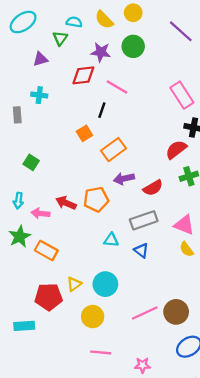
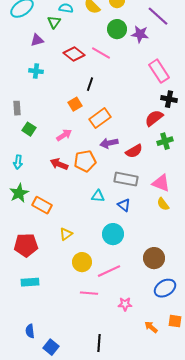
purple star: (101, 52) -> (140, 34), moved
red diamond: (83, 75) -> (74, 54), turned 45
pink line: (117, 87) -> (101, 53), moved
gray rectangle: (17, 115) -> (17, 108), moved
pink arrow: (40, 213) -> (64, 135), moved, turned 140
gray rectangle: (144, 220) -> (126, 179), turned 30
cyan circle: (105, 284) -> (113, 234), moved
red pentagon: (49, 297) -> (26, 245), moved
pink line: (145, 313) -> (109, 271), moved
cyan rectangle: (24, 326) -> (30, 282), moved

